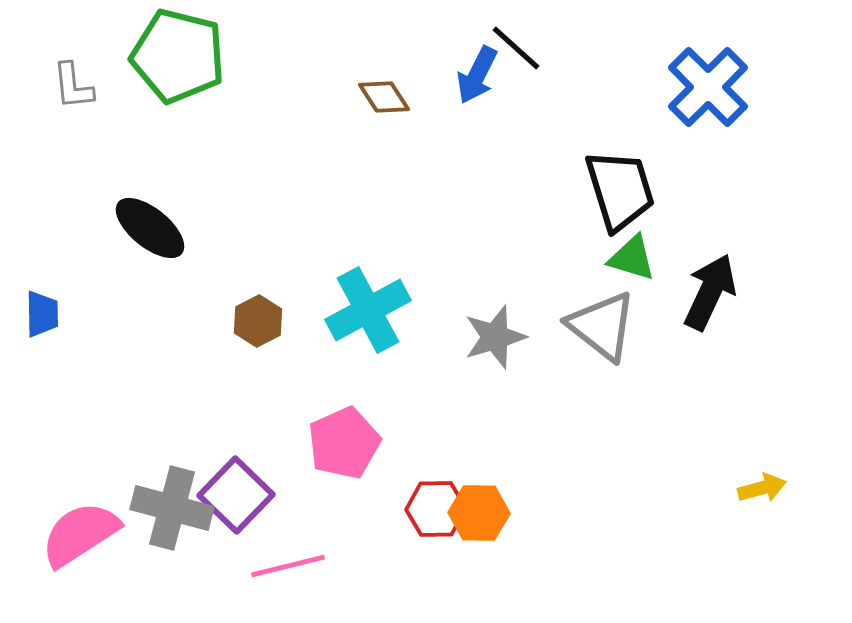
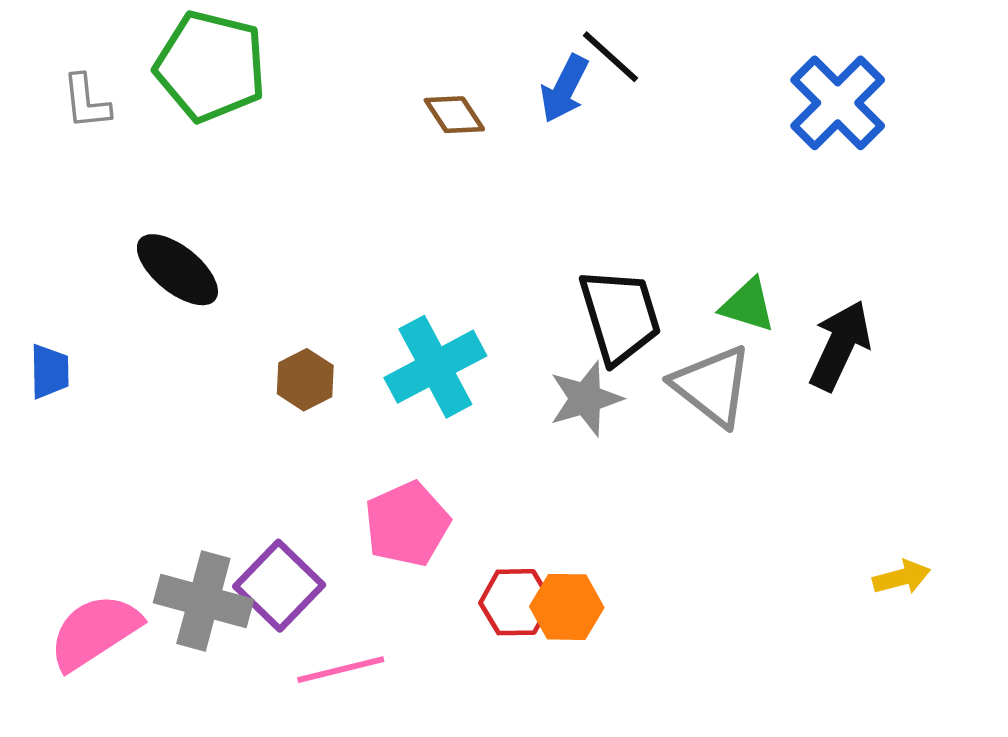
black trapezoid: (620, 190) -> (620, 316), moved

